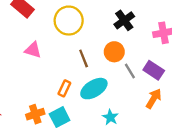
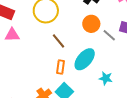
pink triangle: (33, 50) -> (12, 35), moved
brown line: (84, 58) -> (59, 41), moved

